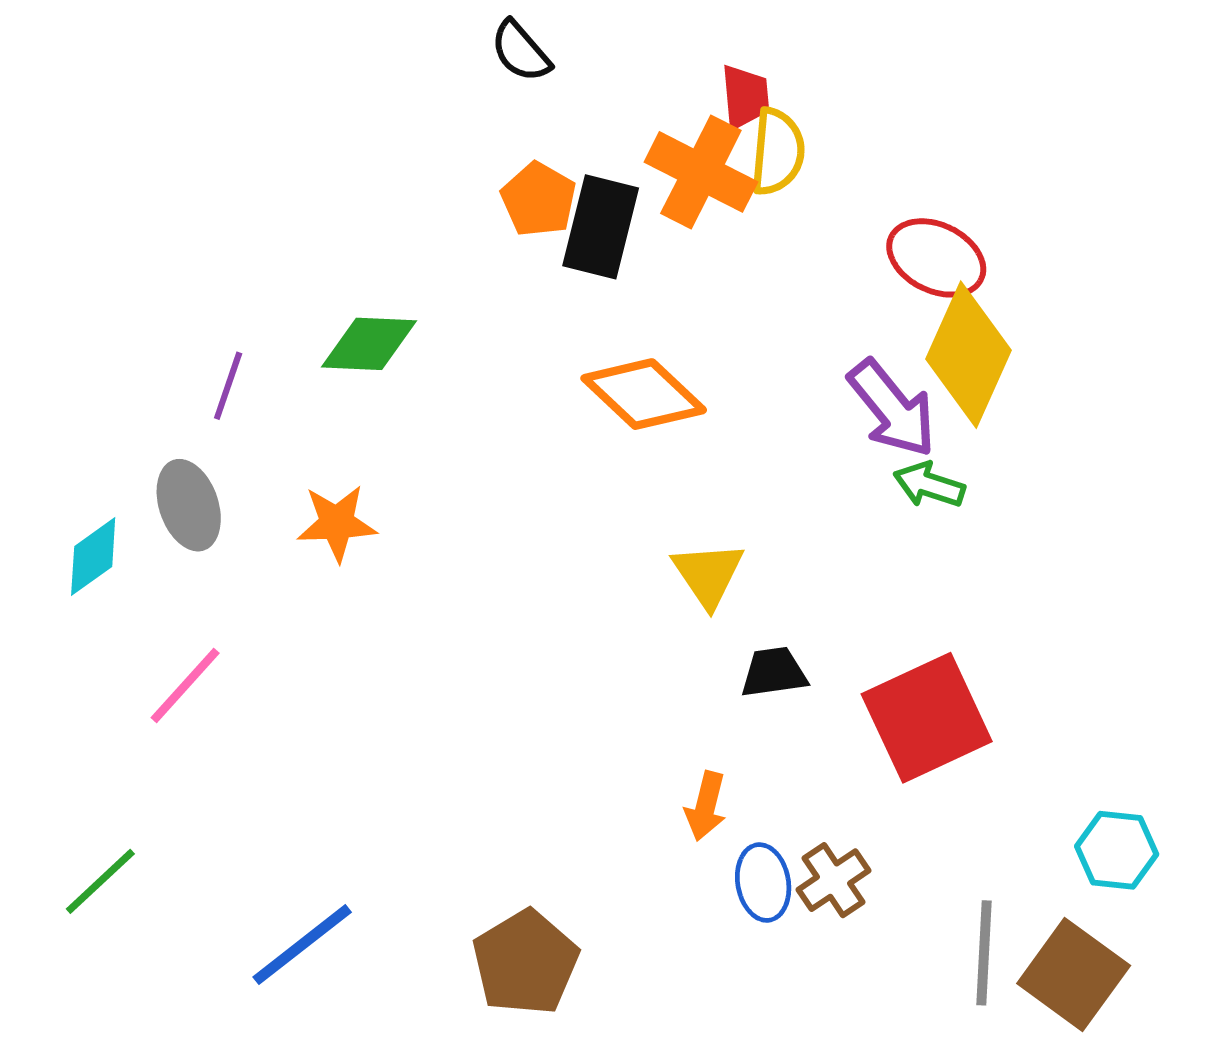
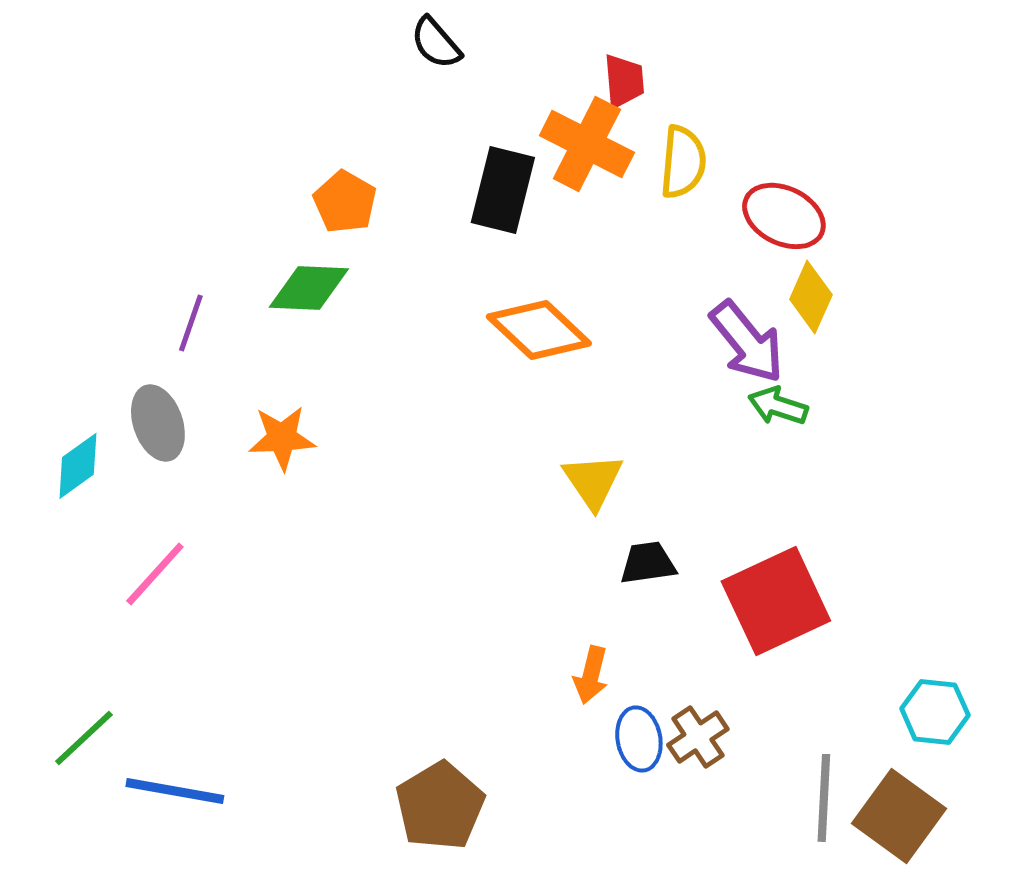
yellow semicircle: (777, 152) -> (683, 162), moved
orange pentagon: (539, 199) -> (345, 202), moved
yellow diamond: (968, 355) -> (811, 297), size x0.6
blue line: (302, 945) -> (175, 791), moved, turned 48

